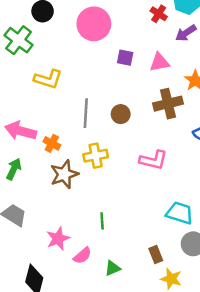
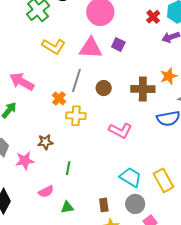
pink triangle: (159, 62) -> (91, 48), moved, size x1.4
orange cross: (52, 143) -> (59, 98), moved
brown star: (64, 174) -> (45, 142), moved, size x0.7
pink star: (58, 239) -> (25, 161), moved

